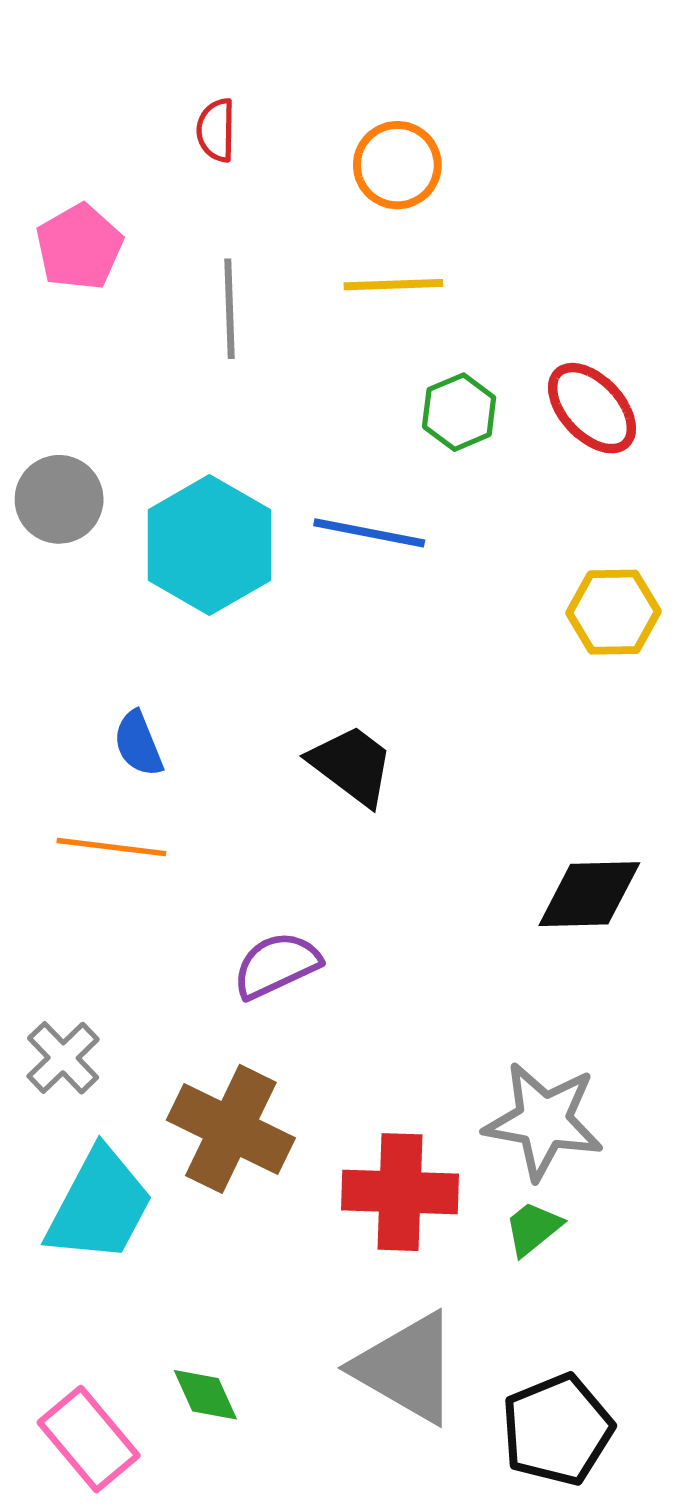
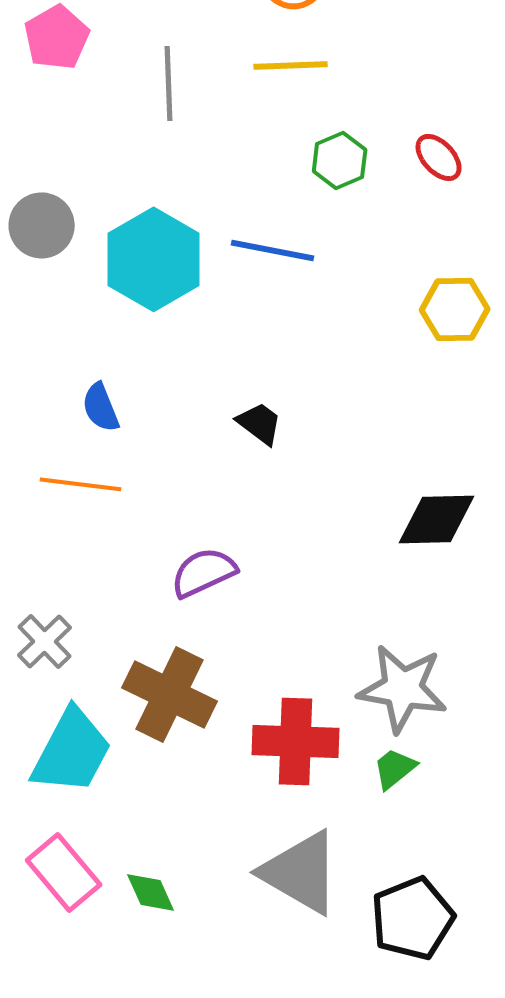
red ellipse: (592, 408) -> (439, 157), size x0.7
black trapezoid: (352, 765) -> (260, 423), size x0.7
pink rectangle: (89, 1439) -> (64, 872), moved

